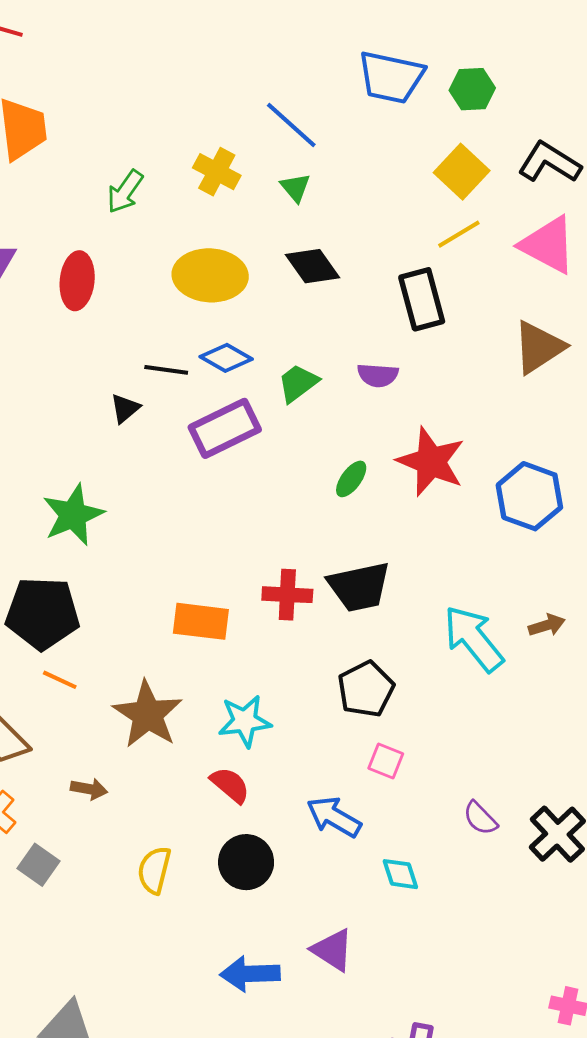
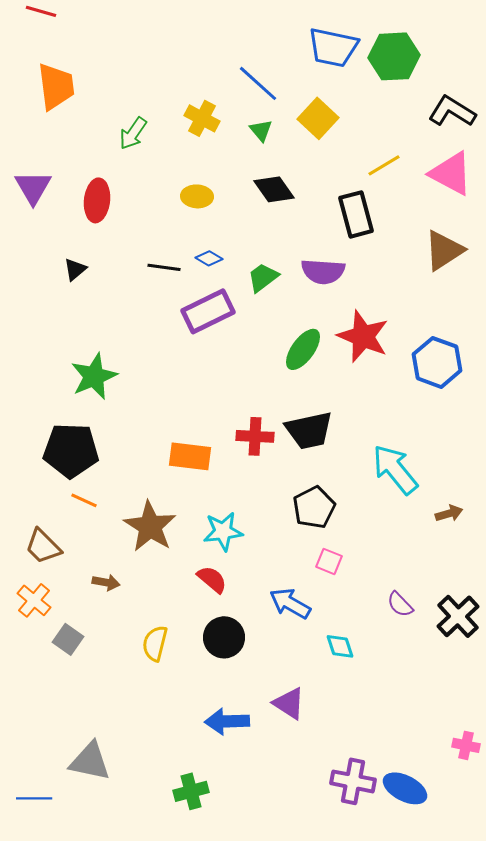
green hexagon: (472, 89) -> (394, 56), size x1.5
yellow square: (462, 172) -> (318, 118), moved
yellow ellipse: (210, 275) -> (197, 196), size x0.6
blue diamond: (226, 358) -> (209, 258), size x0.7
purple semicircle: (378, 375) -> (323, 271), size x1.4
black triangle: (125, 408) -> (75, 269), moved
green ellipse: (351, 479) -> (303, 349), size x1.5
brown arrow: (547, 625) -> (449, 513), moved

